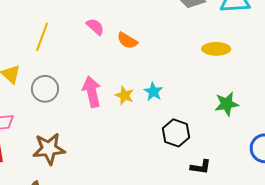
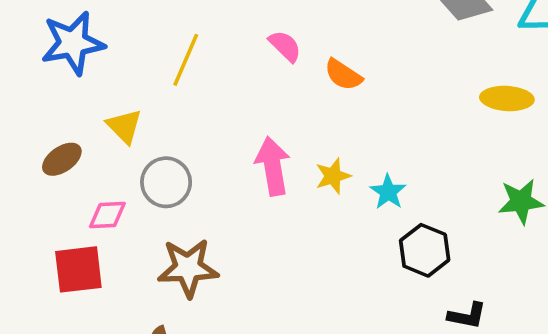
gray circle: (45, 89) -> (166, 182), moved
cyan star: (153, 92) -> (388, 192), moved
yellow star: (125, 95) -> (333, 176), turned 30

